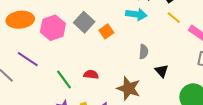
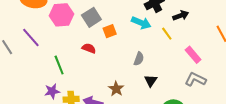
yellow line: (174, 18) -> (167, 34), moved
red semicircle: (91, 74) -> (89, 48), moved
brown star: (129, 88) -> (116, 89), size x0.7

